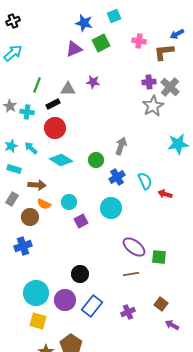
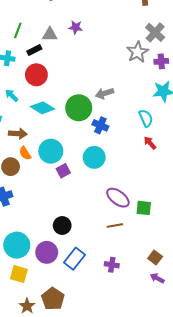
purple cross: (149, 82) -> (161, 61), moved
gray arrow: (121, 146) -> (105, 93), turned -126
green circle: (96, 160) -> (79, 108), size x1.6
blue cross: (117, 177) -> (100, 125), turned -35
cyan semicircle: (145, 181) -> (146, 118), moved
red arrow: (165, 194) -> (150, 143), turned 32
cyan circle: (69, 202) -> (51, 151), size x1.5
orange semicircle: (44, 204) -> (25, 153), turned 32
brown square: (161, 304) -> (155, 258), moved
purple cross: (128, 312) -> (112, 265), turned 32

